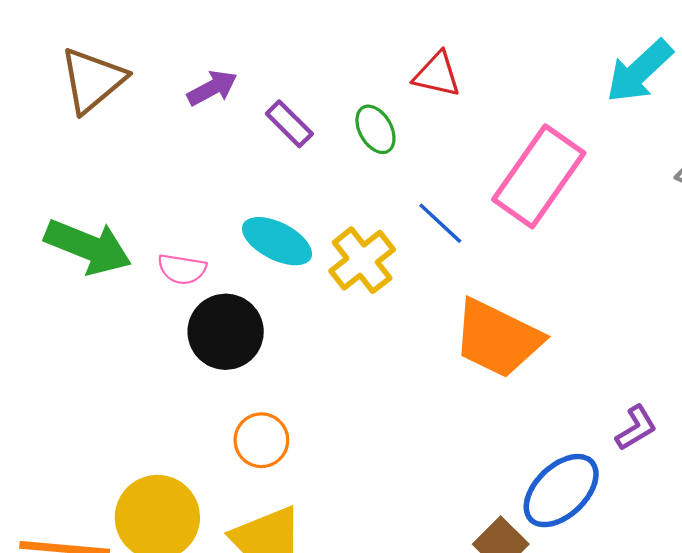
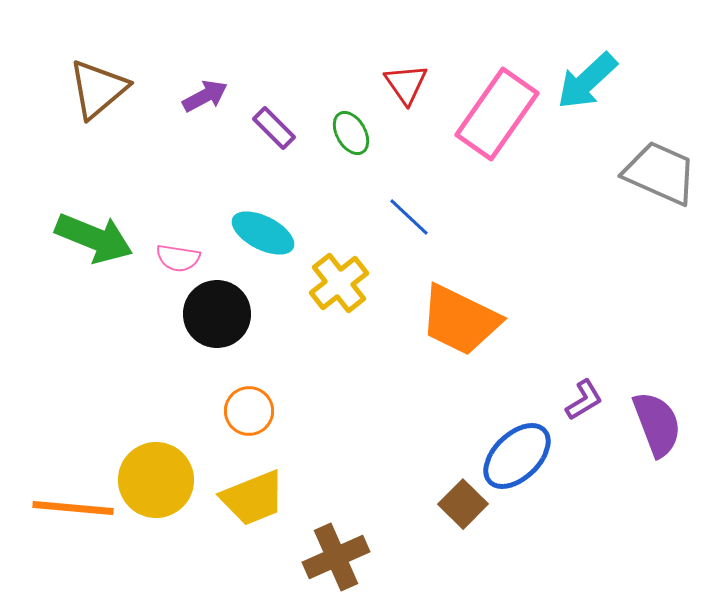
red triangle: (437, 75) -> (406, 84), turned 42
pink rectangle: (539, 176) -> (497, 114), moved
yellow cross: (362, 260) -> (339, 283), moved

